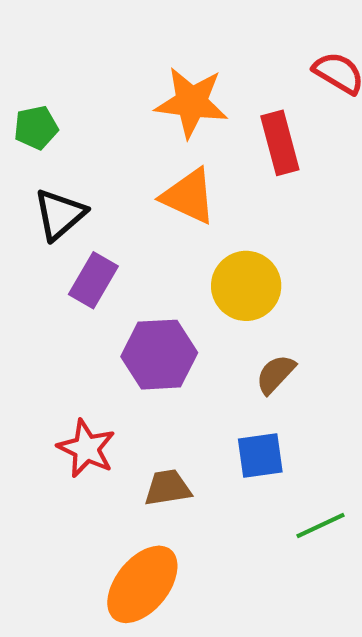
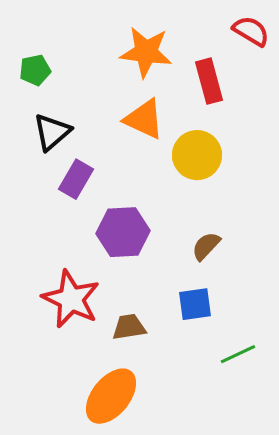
yellow circle: (246, 286) -> (197, 155), moved
red star: (86, 448) -> (71, 299), size x1.4

